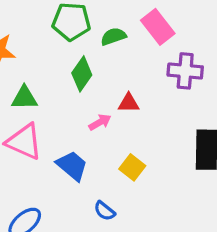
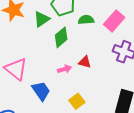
pink rectangle: (158, 27) -> (114, 21), turned 65
green triangle: (24, 98) -> (42, 19), moved, turned -48

